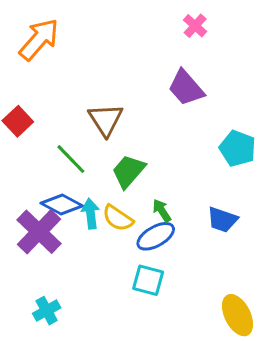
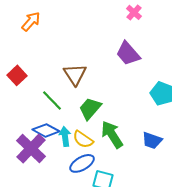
orange arrow: (39, 39) -> (31, 21), size x0.7
green arrow: (162, 211) -> (112, 134), size x1.8
blue ellipse: (156, 236) -> (82, 163), moved

